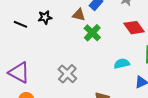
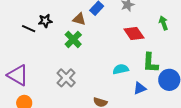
black line: (20, 24) -> (29, 29), moved
green cross: (92, 33) -> (73, 39), moved

